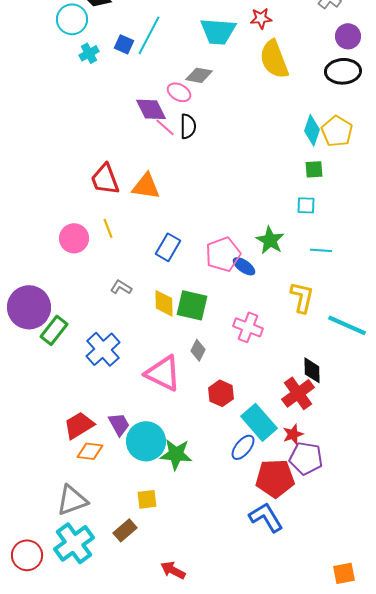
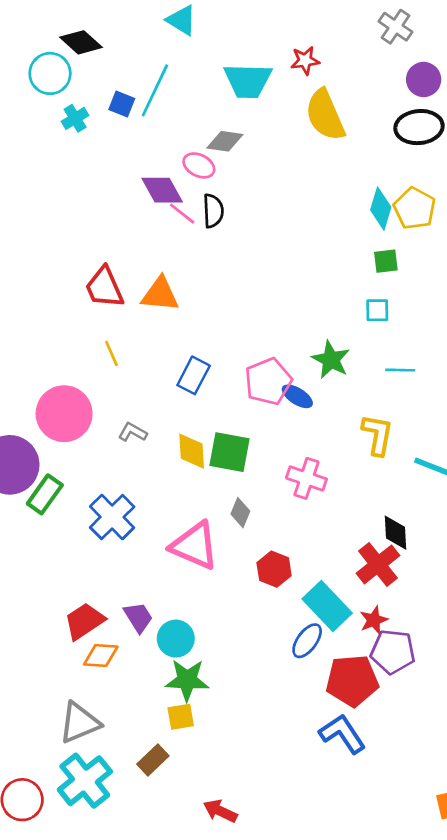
pink circle: (74, 238) -> (64, 414), moved, size x1.4
cyan circle: (146, 441) -> (176, 639), size x0.7
green star: (176, 454) -> (187, 680), moved

